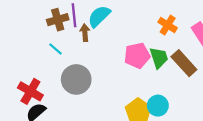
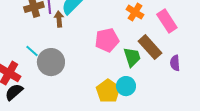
cyan line: (56, 49) -> (32, 51), moved
green trapezoid: (159, 58) -> (132, 57), moved

